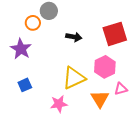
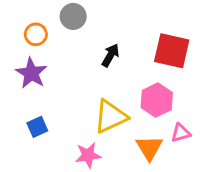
orange circle: (33, 23) -> (36, 34), moved
red square: (115, 34) -> (172, 51), turned 30
black arrow: (74, 37) -> (110, 55), turned -70

